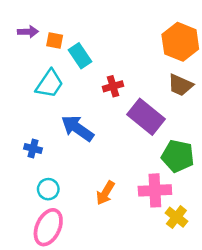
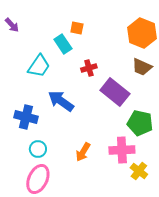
purple arrow: (28, 32) -> (12, 25), moved, turned 49
orange square: (55, 41) -> (77, 28), moved
blue cross: (33, 148) -> (26, 117), size x1.6

